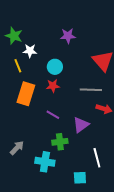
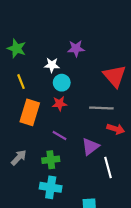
white star: (30, 51) -> (52, 65), moved
green cross: (60, 142) -> (51, 160), moved
gray arrow: (17, 148) -> (19, 158), moved
white line: (97, 158) -> (108, 167), moved

